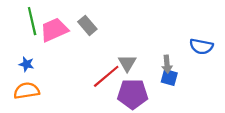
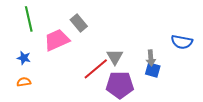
pink trapezoid: (54, 30) -> (57, 40), moved
orange semicircle: (27, 91) -> (24, 82), size x0.6

